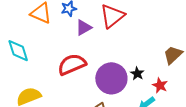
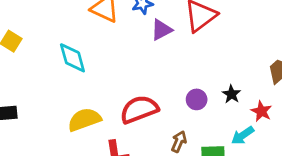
red semicircle: (72, 64) -> (139, 109), moved
purple circle: (111, 78) -> (197, 99), size x0.5

